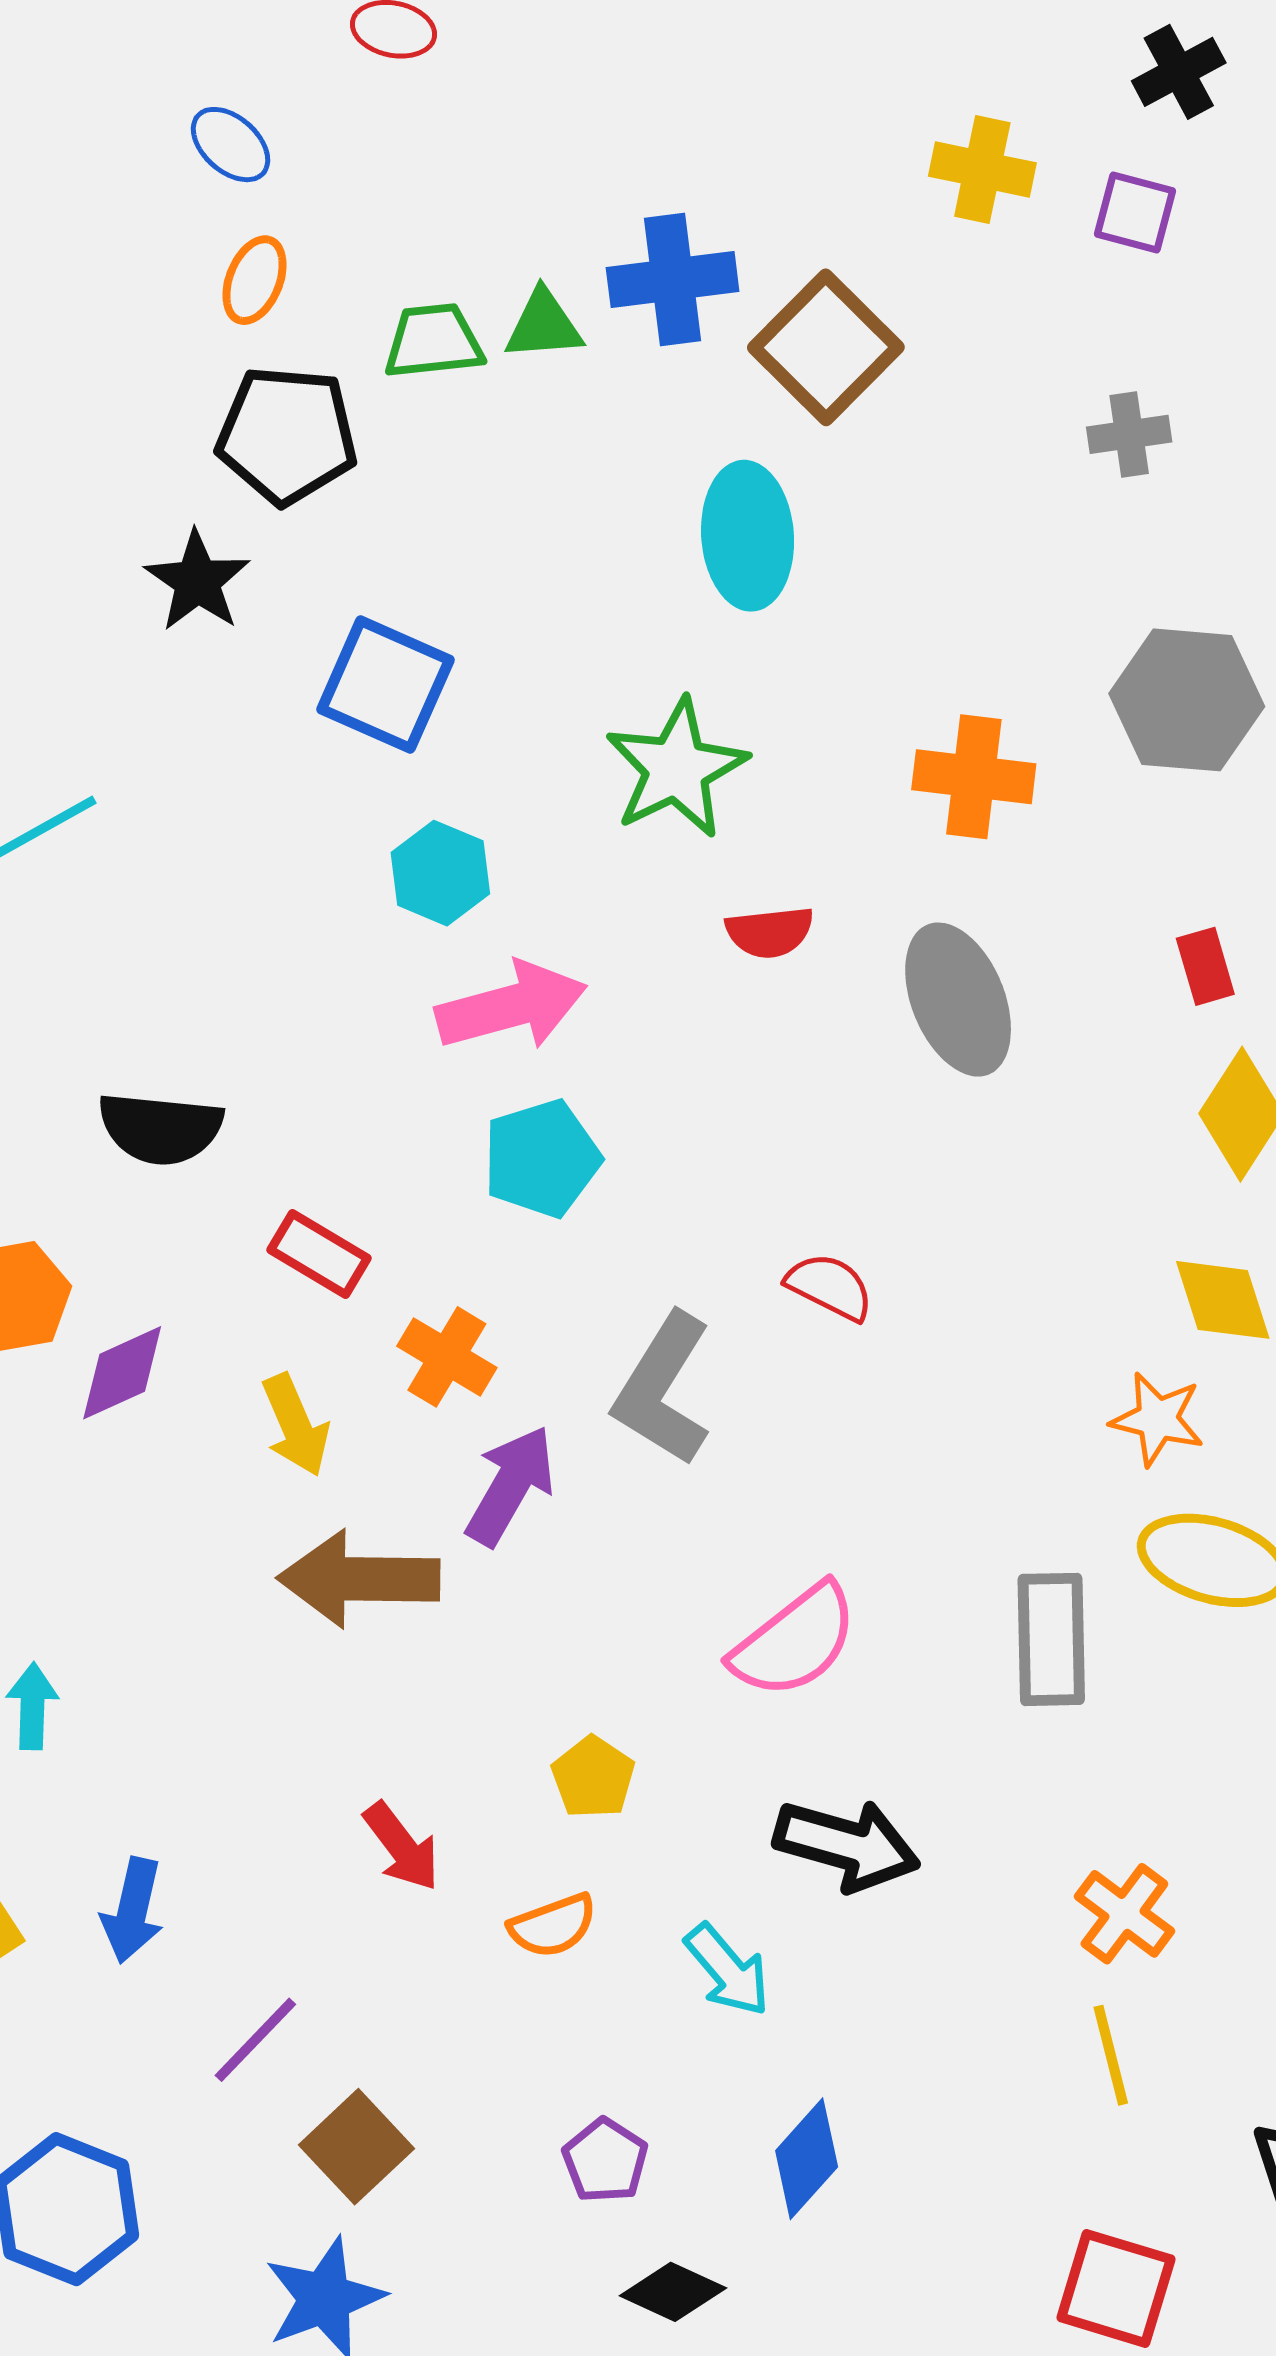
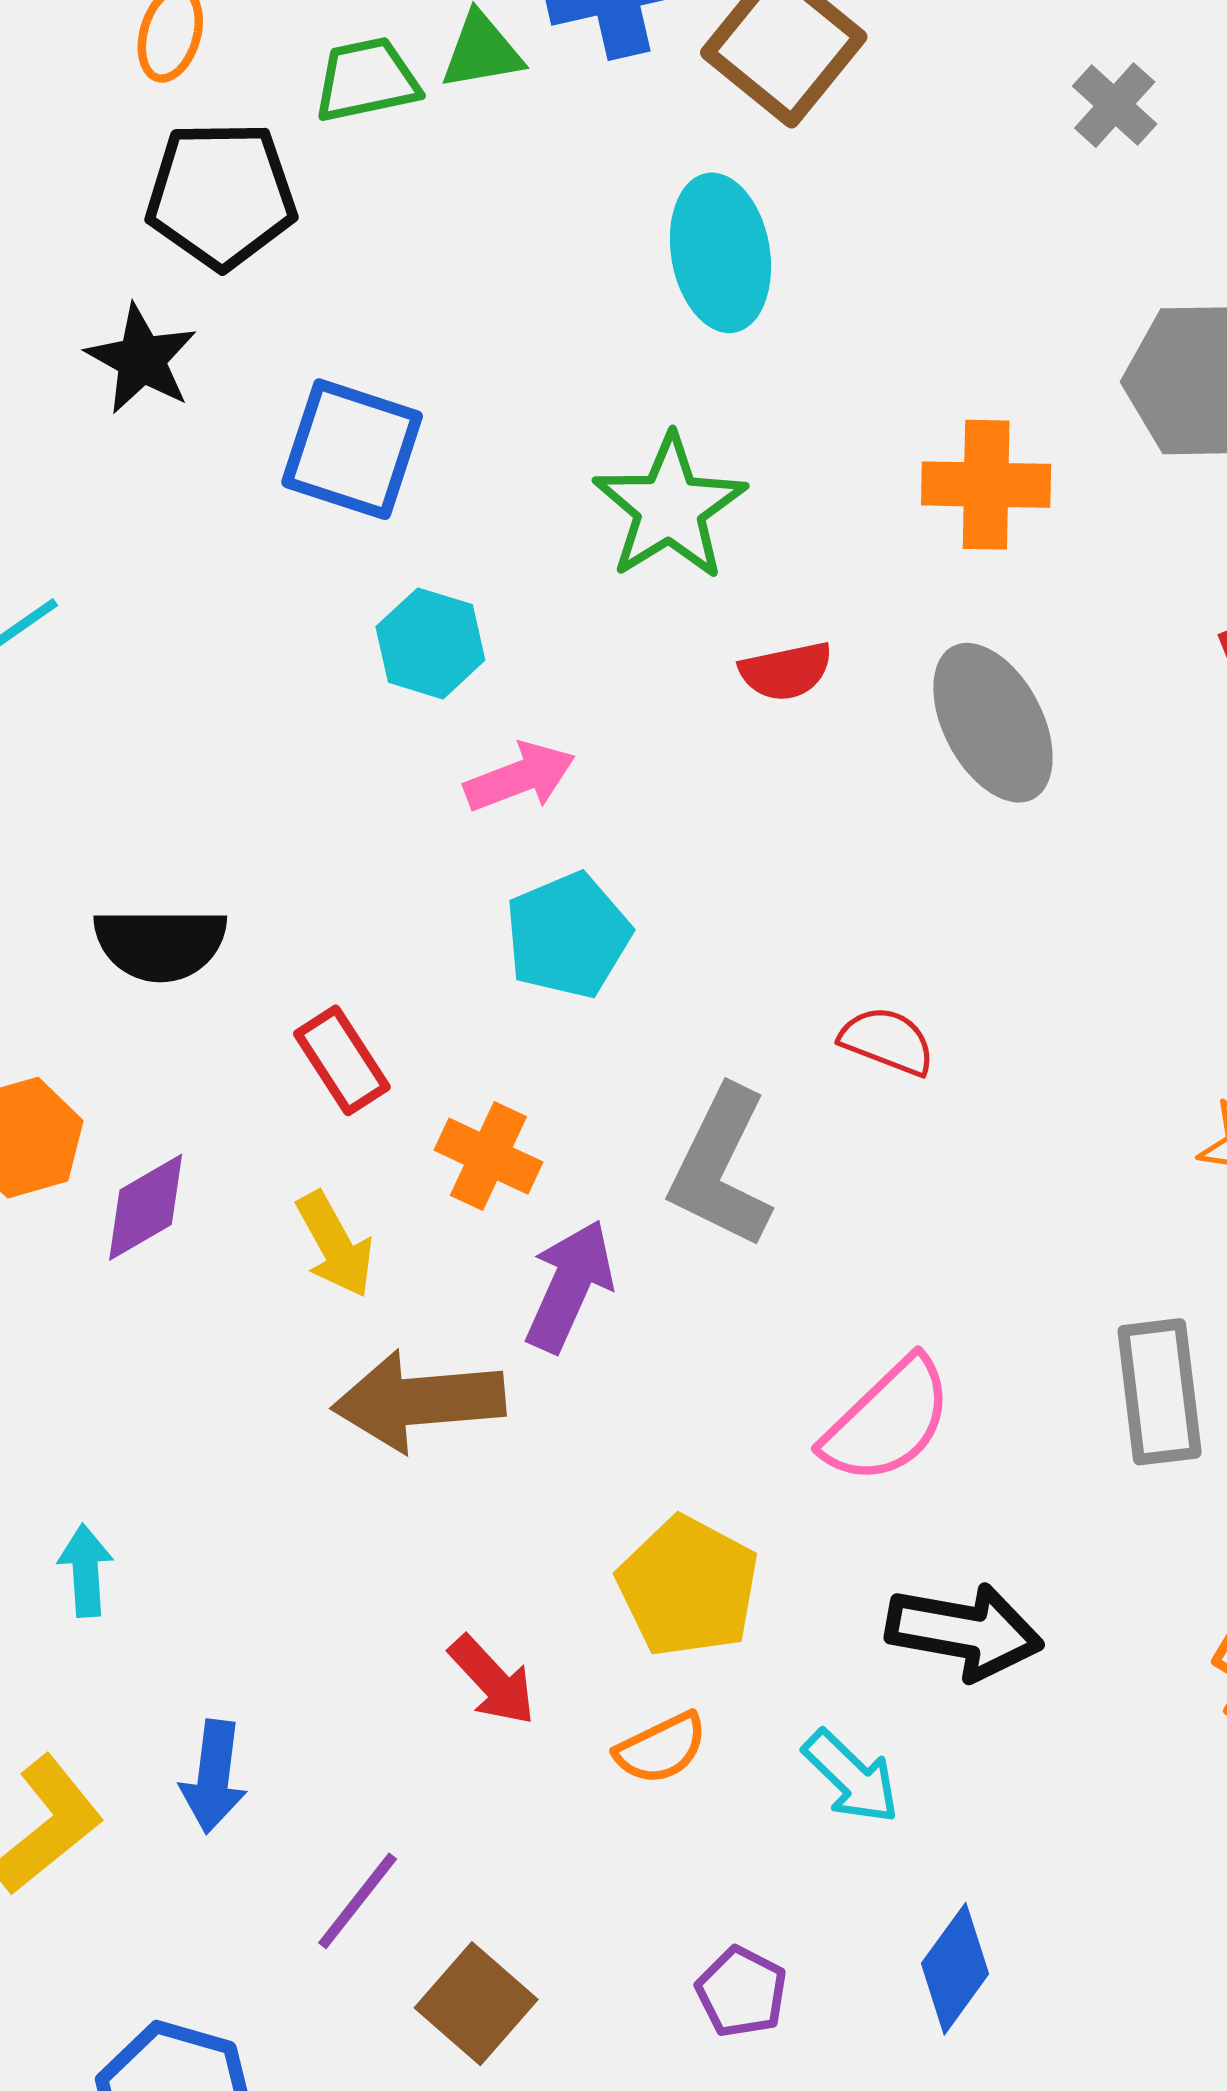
gray cross: (1129, 434) -> (1115, 105), turned -34
pink arrow: (511, 1006) -> (520, 777), size x0.7
red rectangle: (319, 1254) -> (342, 1060), turned 32
yellow pentagon: (593, 1777) -> (688, 1587), size x1.6

